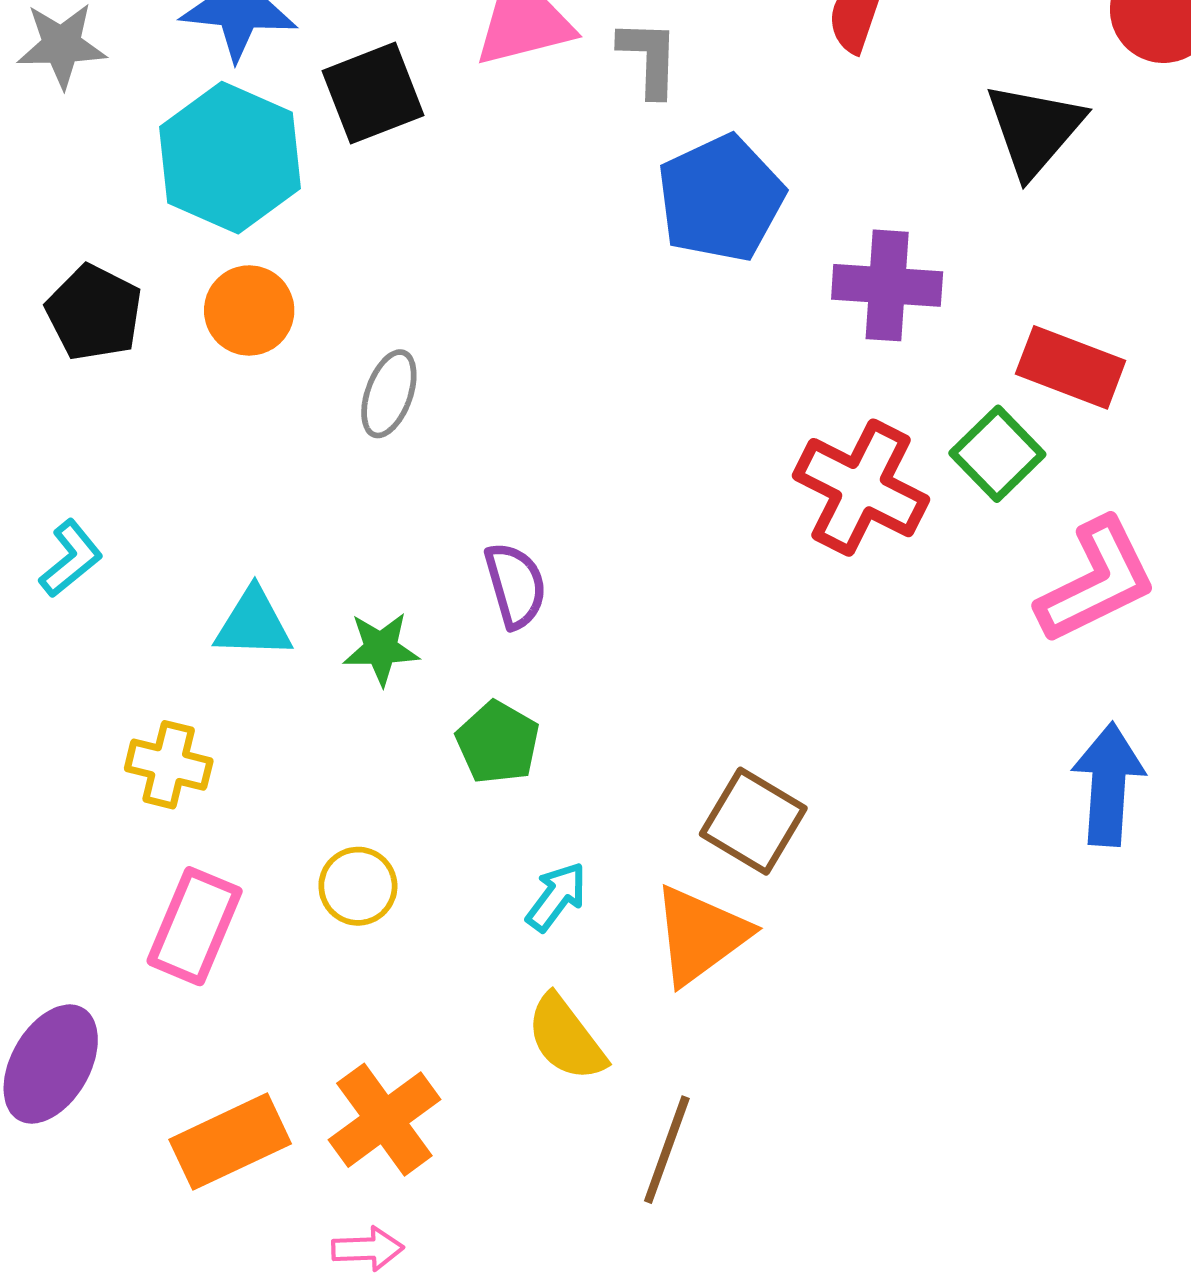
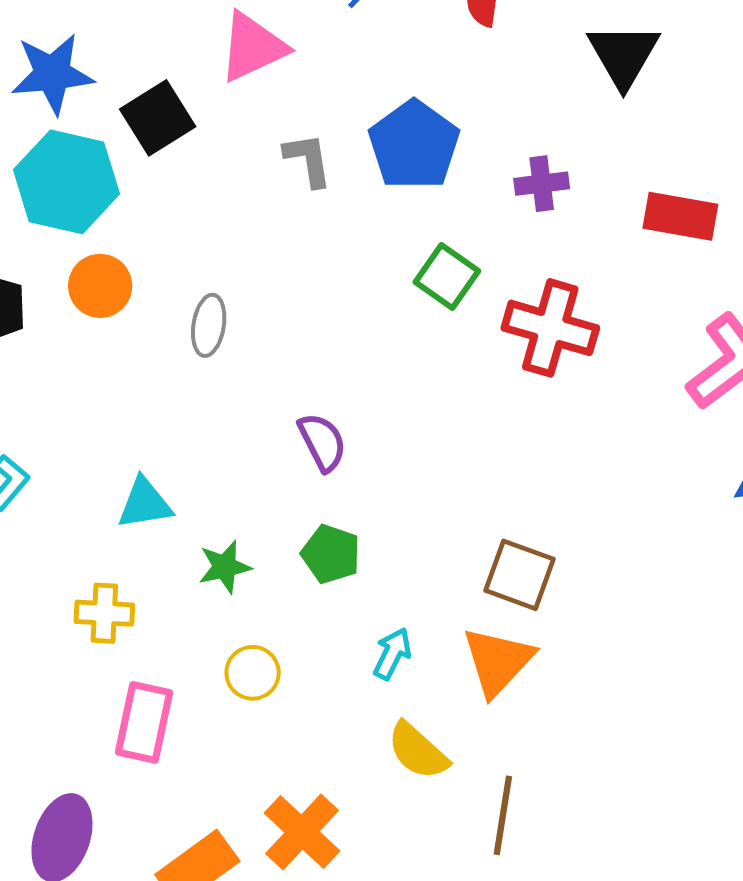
gray L-shape: (649, 58) -> (308, 160), moved
purple cross: (887, 285) -> (542, 184), size x0.7
green square: (997, 454) -> (447, 276), moved
green star: (381, 649) -> (225, 567), moved

